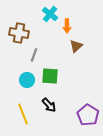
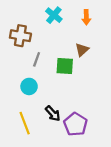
orange arrow: (67, 26) -> (86, 17), moved
green square: (50, 76) -> (65, 66), moved
purple pentagon: (88, 115) -> (75, 124), moved

